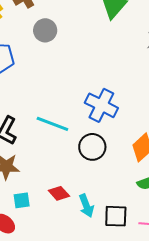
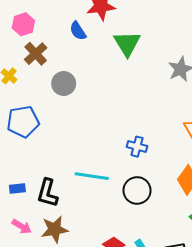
blue cross: (101, 105) -> (137, 147), size x0.6

